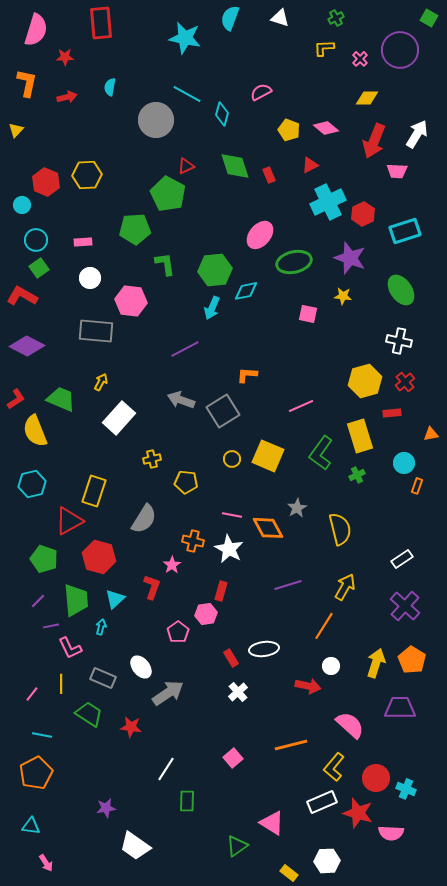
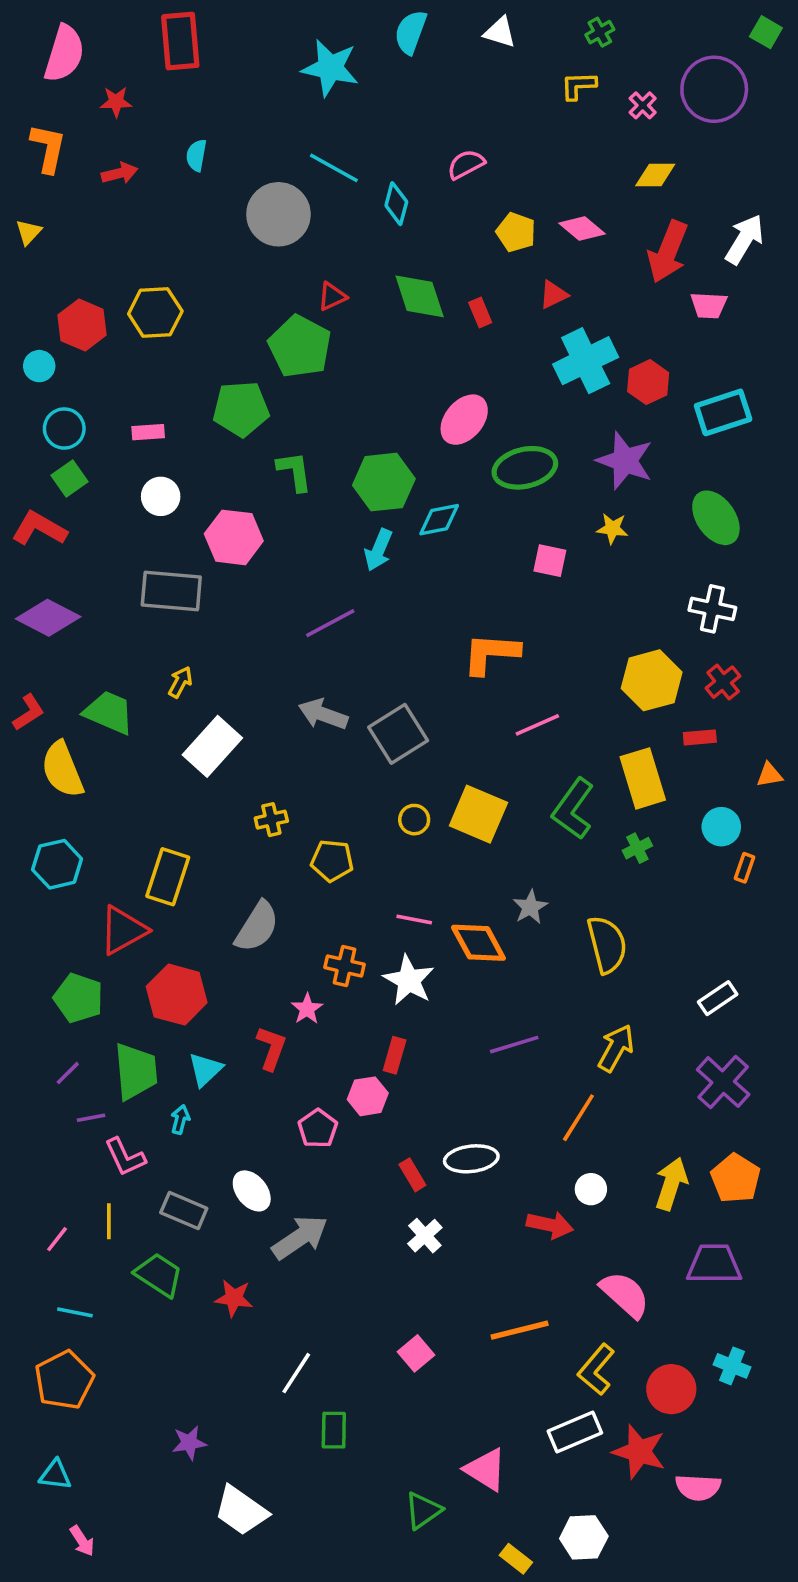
orange L-shape: (247, 375) -> (491, 653), moved, size x1.6
cyan cross: (406, 789) -> (732, 1366), moved

